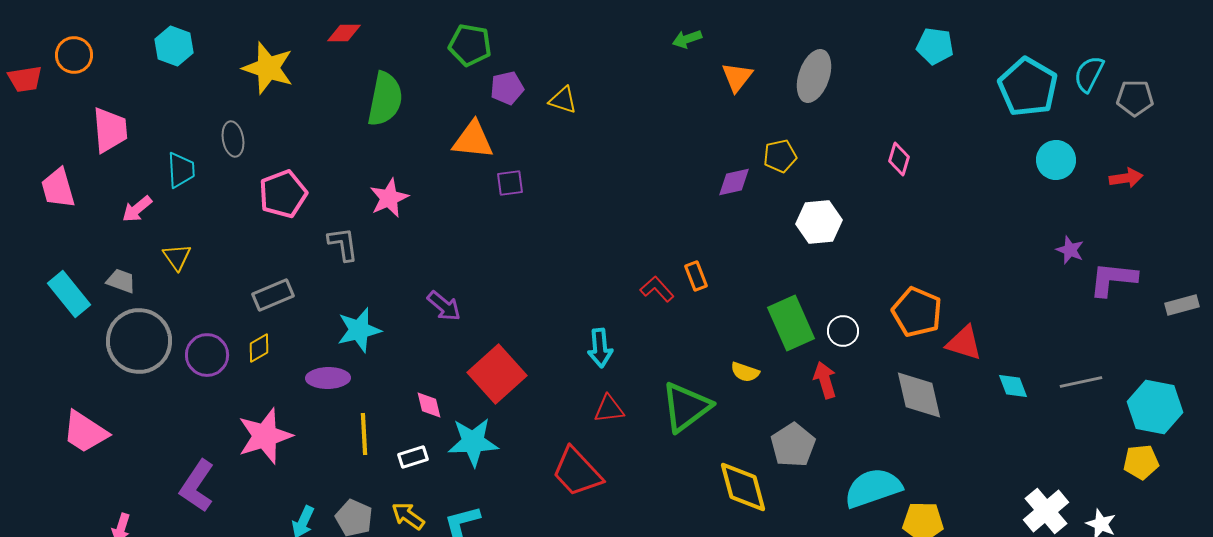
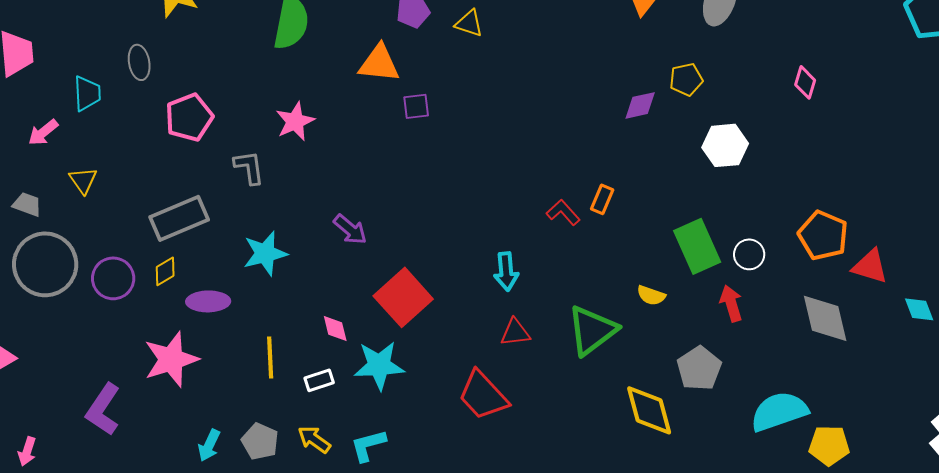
orange rectangle: (696, 276) -> (602, 199), turned 44
gray rectangle: (273, 295) -> (179, 218), size x1.4
purple ellipse: (328, 378) -> (208, 301), moved

